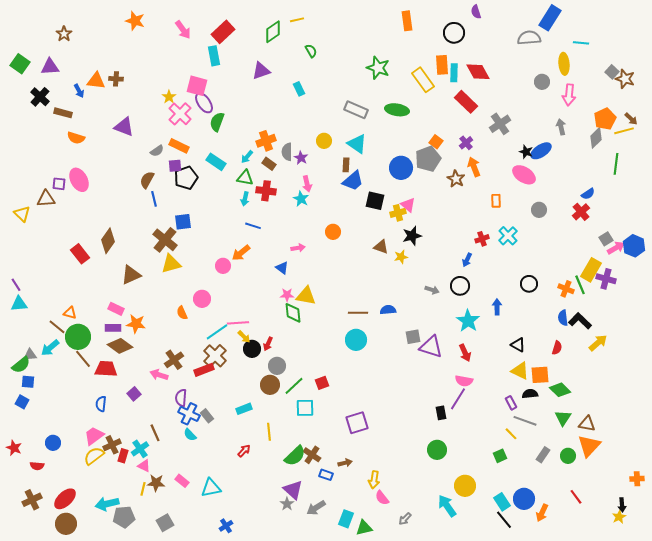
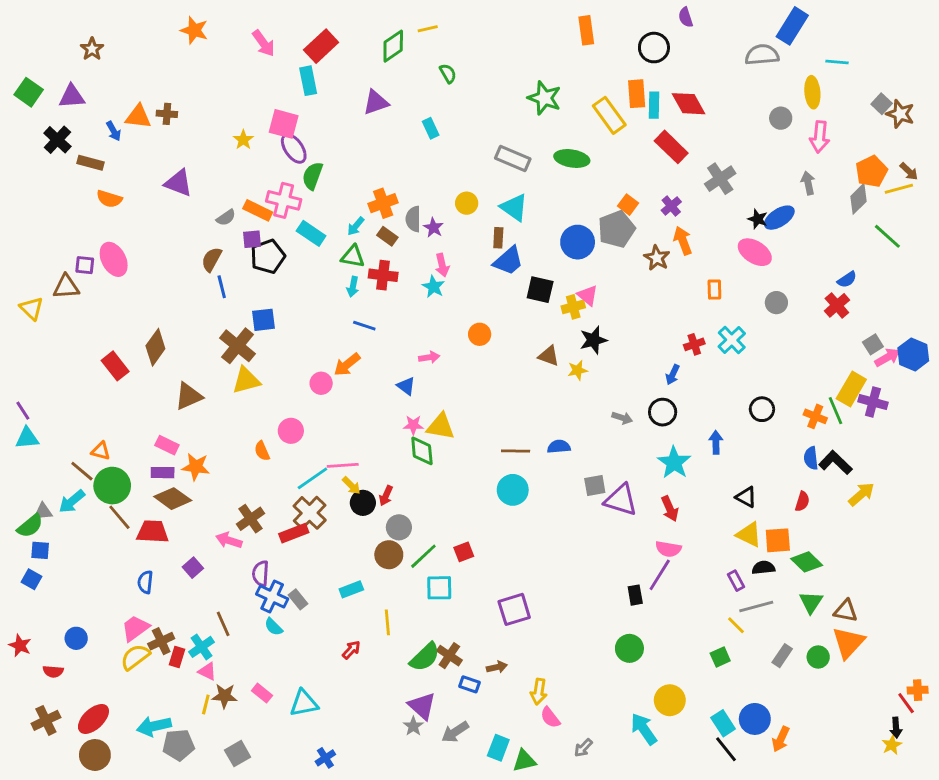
pink cross: (180, 114) -> (284, 200), moved, turned -30
green line: (616, 164) -> (887, 236), turned -55
gray line: (525, 421) -> (756, 607), turned -35
red line: (576, 497) -> (906, 703), moved

